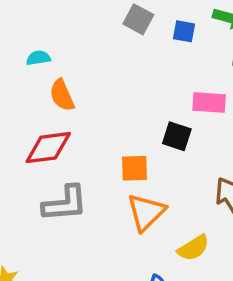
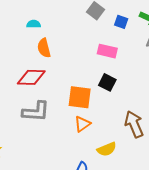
pink rectangle: (209, 102) -> (107, 51), moved
orange square: (134, 168) -> (80, 97), size x1.4
orange triangle: (146, 212) -> (82, 124), size x0.7

